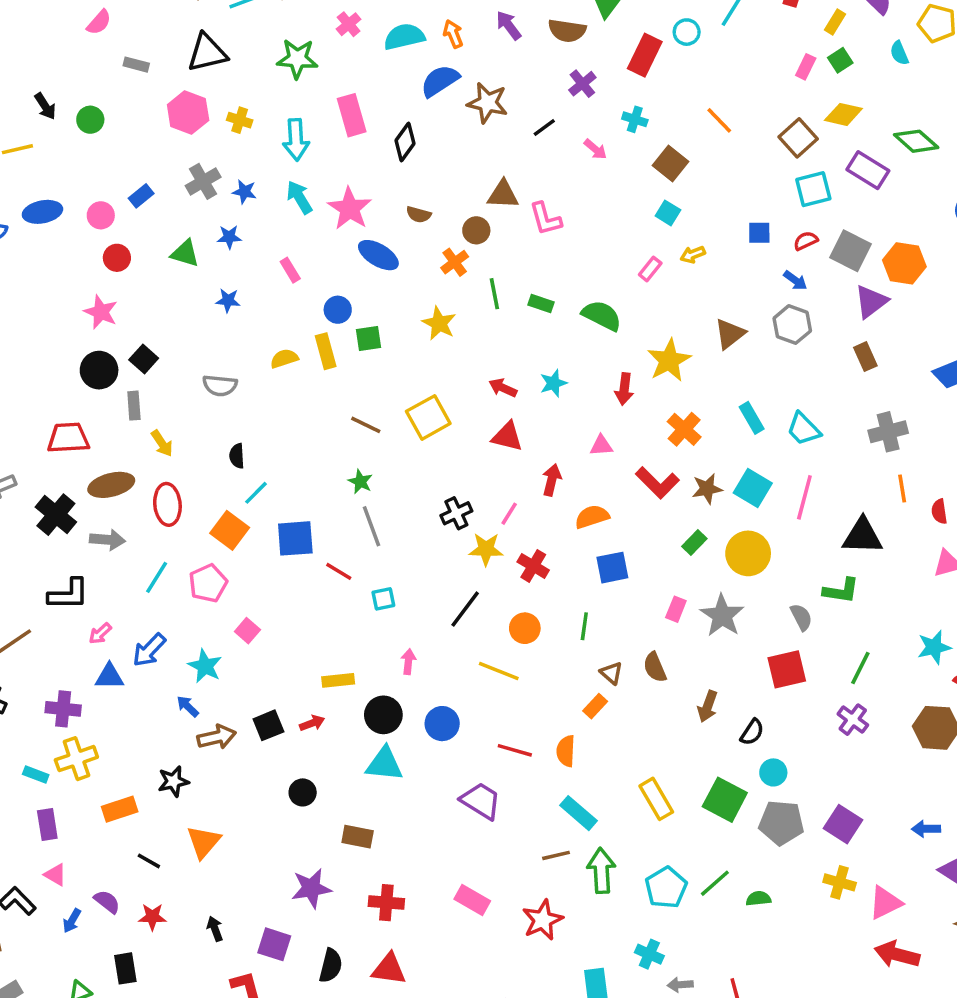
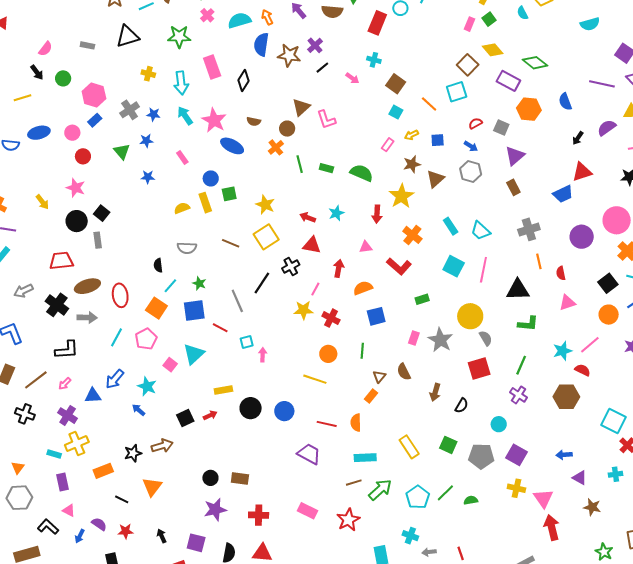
pink semicircle: (99, 22) -> (45, 49), moved
blue semicircle: (440, 81) -> (261, 44), turned -45
purple cross: (582, 84) -> (315, 45), moved
pink hexagon: (188, 113) -> (94, 95), moved
yellow diamond: (843, 114) -> (493, 50), turned 40
orange line: (719, 120) -> (429, 104), moved
cyan square: (813, 189) -> (457, 92), moved
brown triangle: (503, 195) -> (301, 107), turned -42
blue square: (759, 233) -> (438, 140), moved
gray square: (851, 251) -> (501, 127), size x0.7
green triangle: (185, 253) -> (122, 152), turned 36
orange hexagon: (904, 263) -> (529, 109), moved
yellow star: (439, 323) -> (265, 205), moved
gray semicircle: (220, 385) -> (187, 248), moved
yellow arrow: (162, 443) -> (42, 202), moved
green star: (360, 482) -> (199, 283), moved
brown star: (707, 489) -> (412, 164), moved
black cross: (456, 513) -> (291, 267), moved
green rectangle: (694, 543) -> (422, 299), turned 32
yellow circle: (748, 553) -> (470, 316), moved
green L-shape: (841, 591) -> (528, 324), moved
black line: (465, 609) -> (262, 283), moved
pink arrow: (100, 633) -> (65, 384), moved
pink arrow: (408, 662) -> (263, 355), moved
brown triangle: (611, 673) -> (379, 377), turned 32
purple cross: (63, 709) -> (68, 416), turned 30
brown arrow: (217, 737) -> (162, 446), moved
cyan triangle: (384, 764) -> (194, 354), moved, turned -45
cyan circle: (773, 772) -> (499, 424), moved
black circle: (303, 792) -> (210, 478), moved
green square: (725, 800) -> (448, 445), size x0.7
cyan rectangle: (579, 813) -> (365, 458), turned -40
green arrow: (601, 871) -> (380, 490), turned 55
pink triangle: (885, 903) -> (543, 498), turned -35
red arrow: (897, 954) -> (552, 527), turned 65

